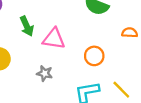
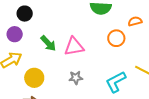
orange circle: (94, 56) -> (116, 38), moved

